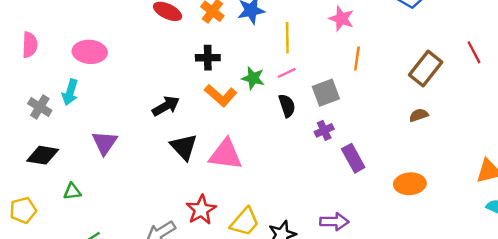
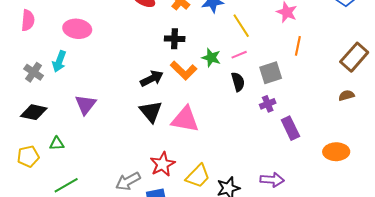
yellow line: (287, 38) -> (241, 26), turned -35
black arrow: (166, 106) -> (152, 78), moved
yellow pentagon: (23, 210) -> (28, 156), moved

